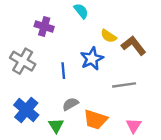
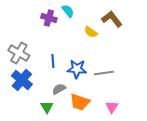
purple cross: (44, 26) -> (49, 18), moved
brown L-shape: (134, 46) -> (112, 19), moved
blue star: (92, 59) -> (77, 69), moved, turned 30
blue cross: (26, 110) -> (22, 80), moved

